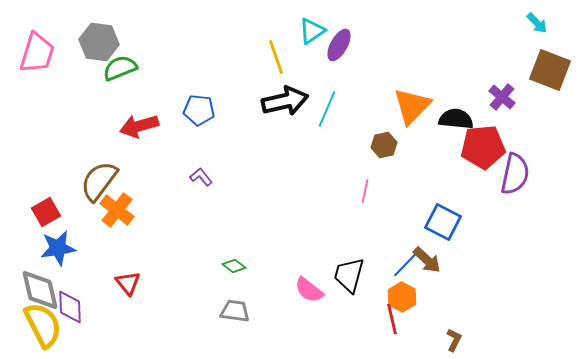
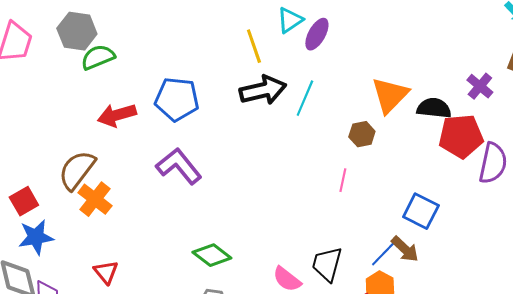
blue pentagon: (199, 110) -> (177, 99), size x1.4
purple L-shape: (201, 177) -> (179, 166), size x2.0
green diamond: (234, 266) -> (212, 255), size x1.6

